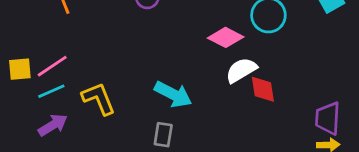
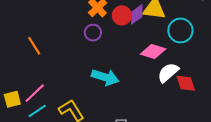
cyan arrow: (173, 94) -> (105, 77), moved

